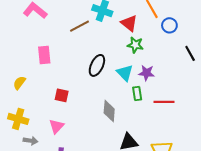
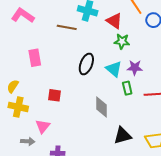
brown line: (80, 26) -> (67, 27), turned 42
yellow cross: (18, 119) -> (18, 107), moved
pink triangle: (56, 126) -> (43, 126), moved

